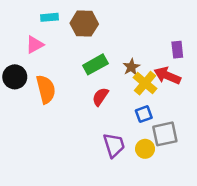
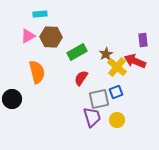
brown hexagon: (84, 24) -> (51, 37), moved
black circle: (15, 77) -> (12, 99), moved
gray square: (165, 134) -> (99, 99), moved

